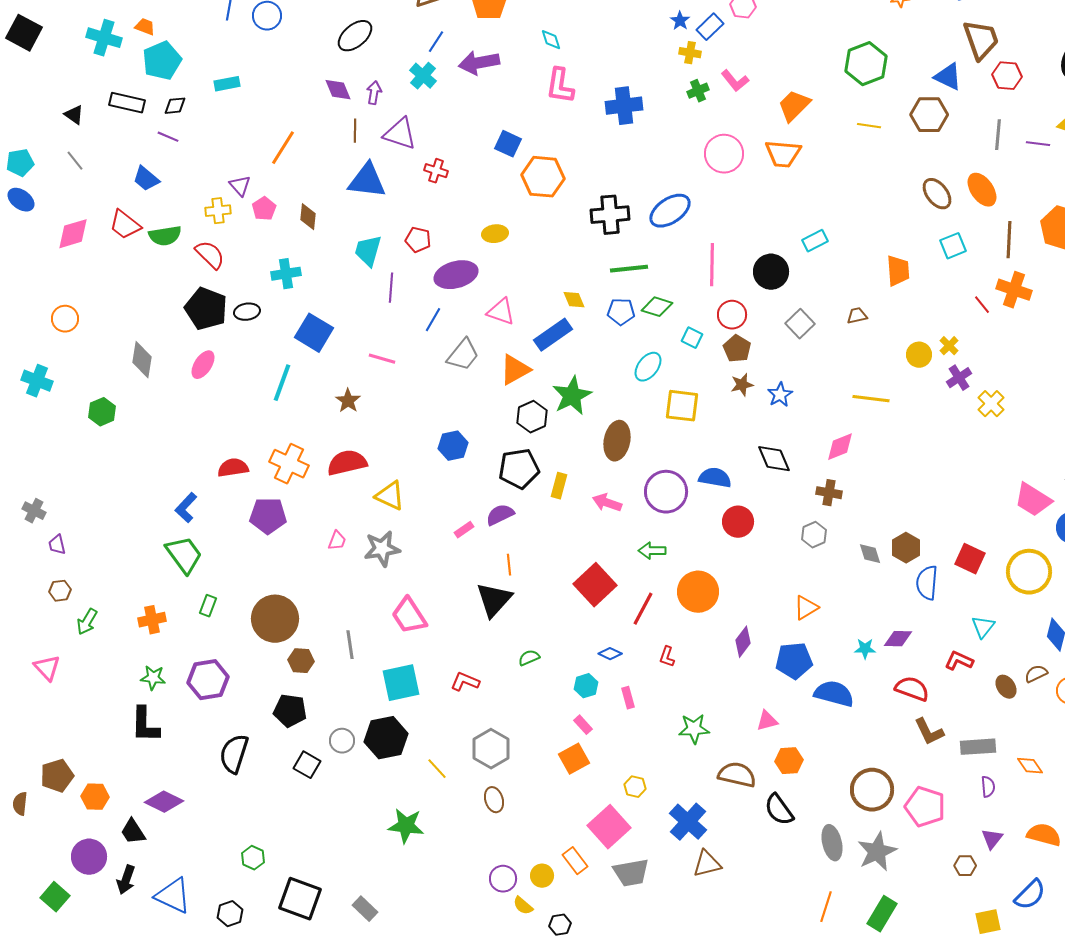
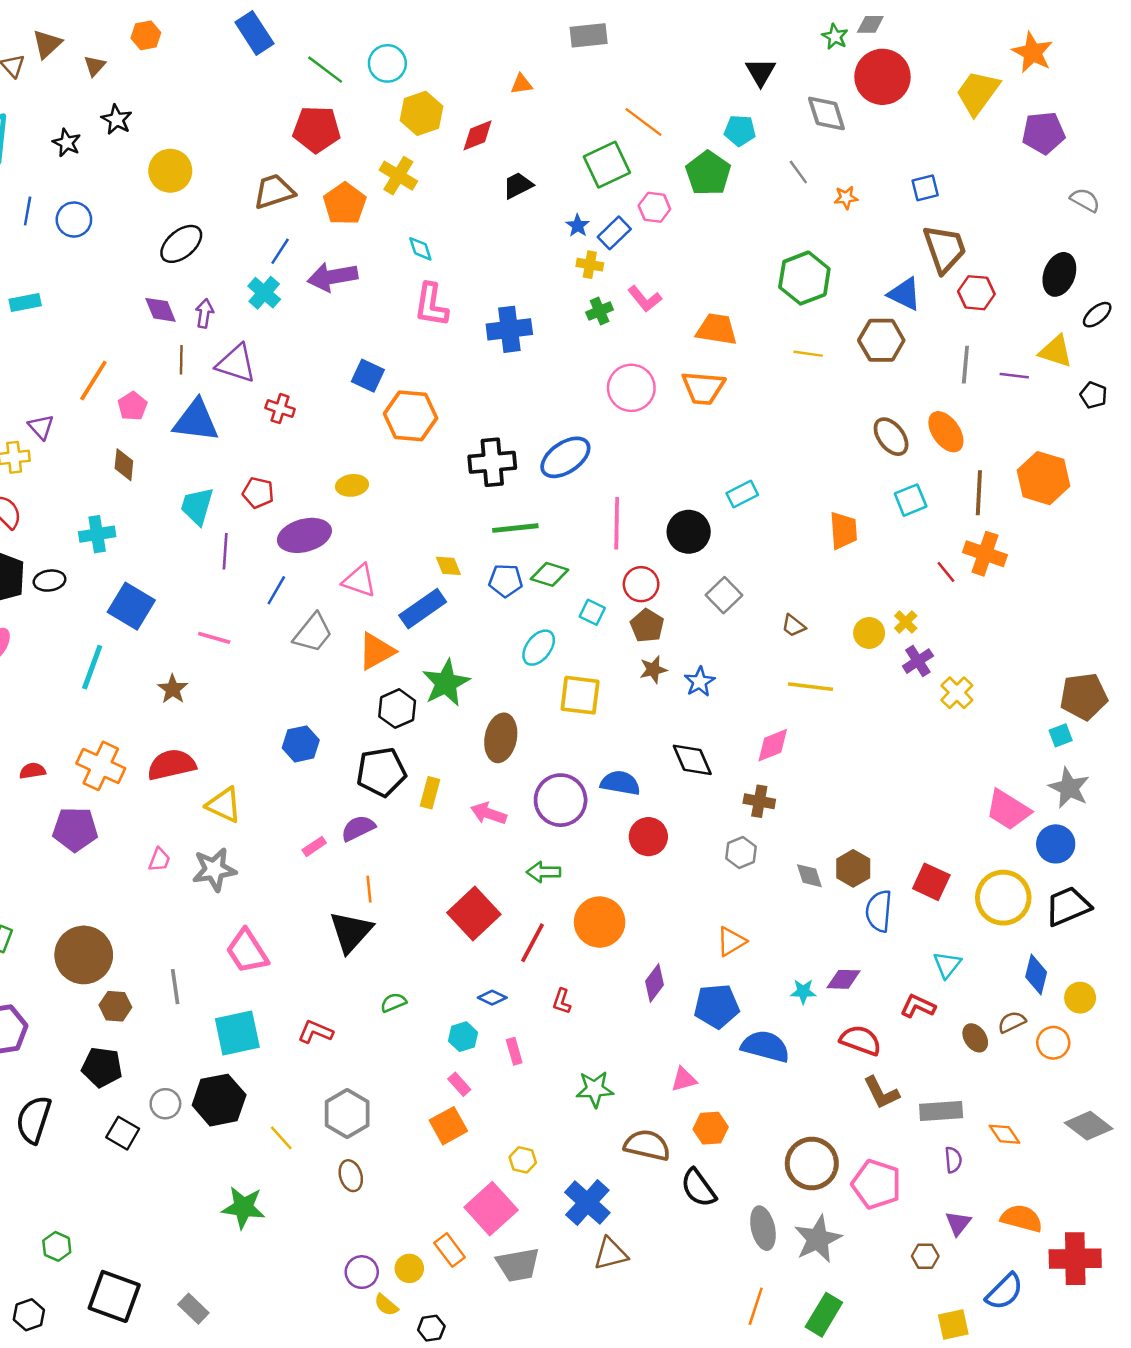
orange trapezoid: (794, 106) -> (717, 329), turned 54
pink pentagon: (264, 209) -> (132, 406), moved
brown trapezoid: (857, 316) -> (793, 626), moved, turned -130
red semicircle: (233, 468) -> (32, 771), size x0.7

